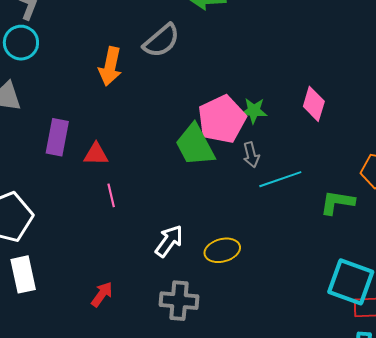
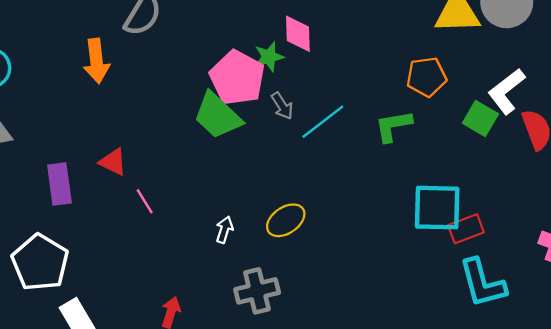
pink diamond: (314, 104) -> (298, 34), moved
purple rectangle: (57, 137) -> (59, 184), moved
red triangle: (96, 154) -> (113, 162), turned 44
white arrow: (169, 241) -> (224, 230), size x0.7

